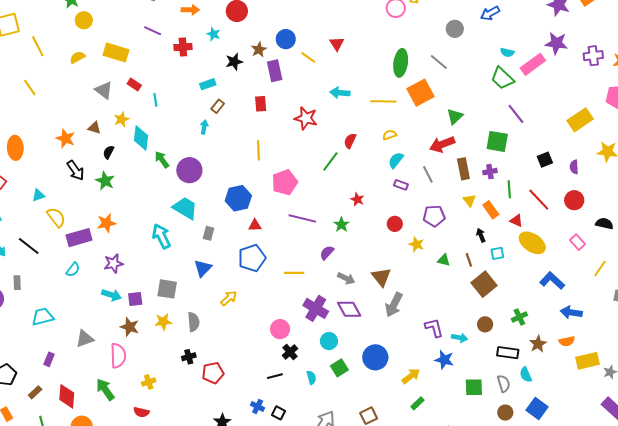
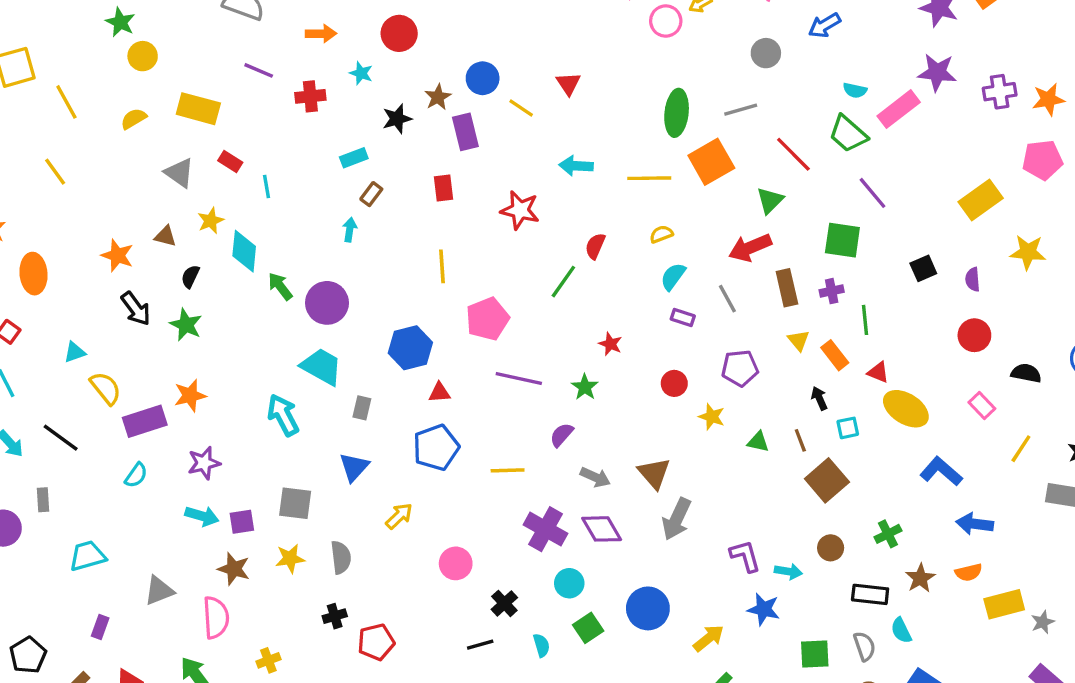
gray line: (439, 62) -> (741, 110), turned -54
red line: (539, 200) -> (793, 154), moved
pink circle: (280, 329) -> (456, 563), moved

